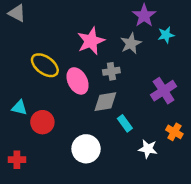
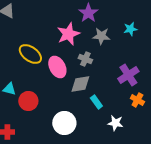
purple star: (144, 16) -> (88, 13), moved
gray star: (131, 43) -> (101, 36), turned 30
gray cross: (111, 71) -> (85, 59), turned 32
orange cross: (174, 132) -> (137, 100), moved

